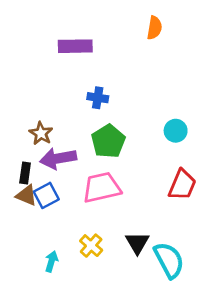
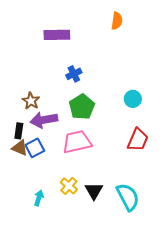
blue cross: (98, 98) -> (74, 74), turned -35
black triangle: (137, 243) -> (94, 191), moved

